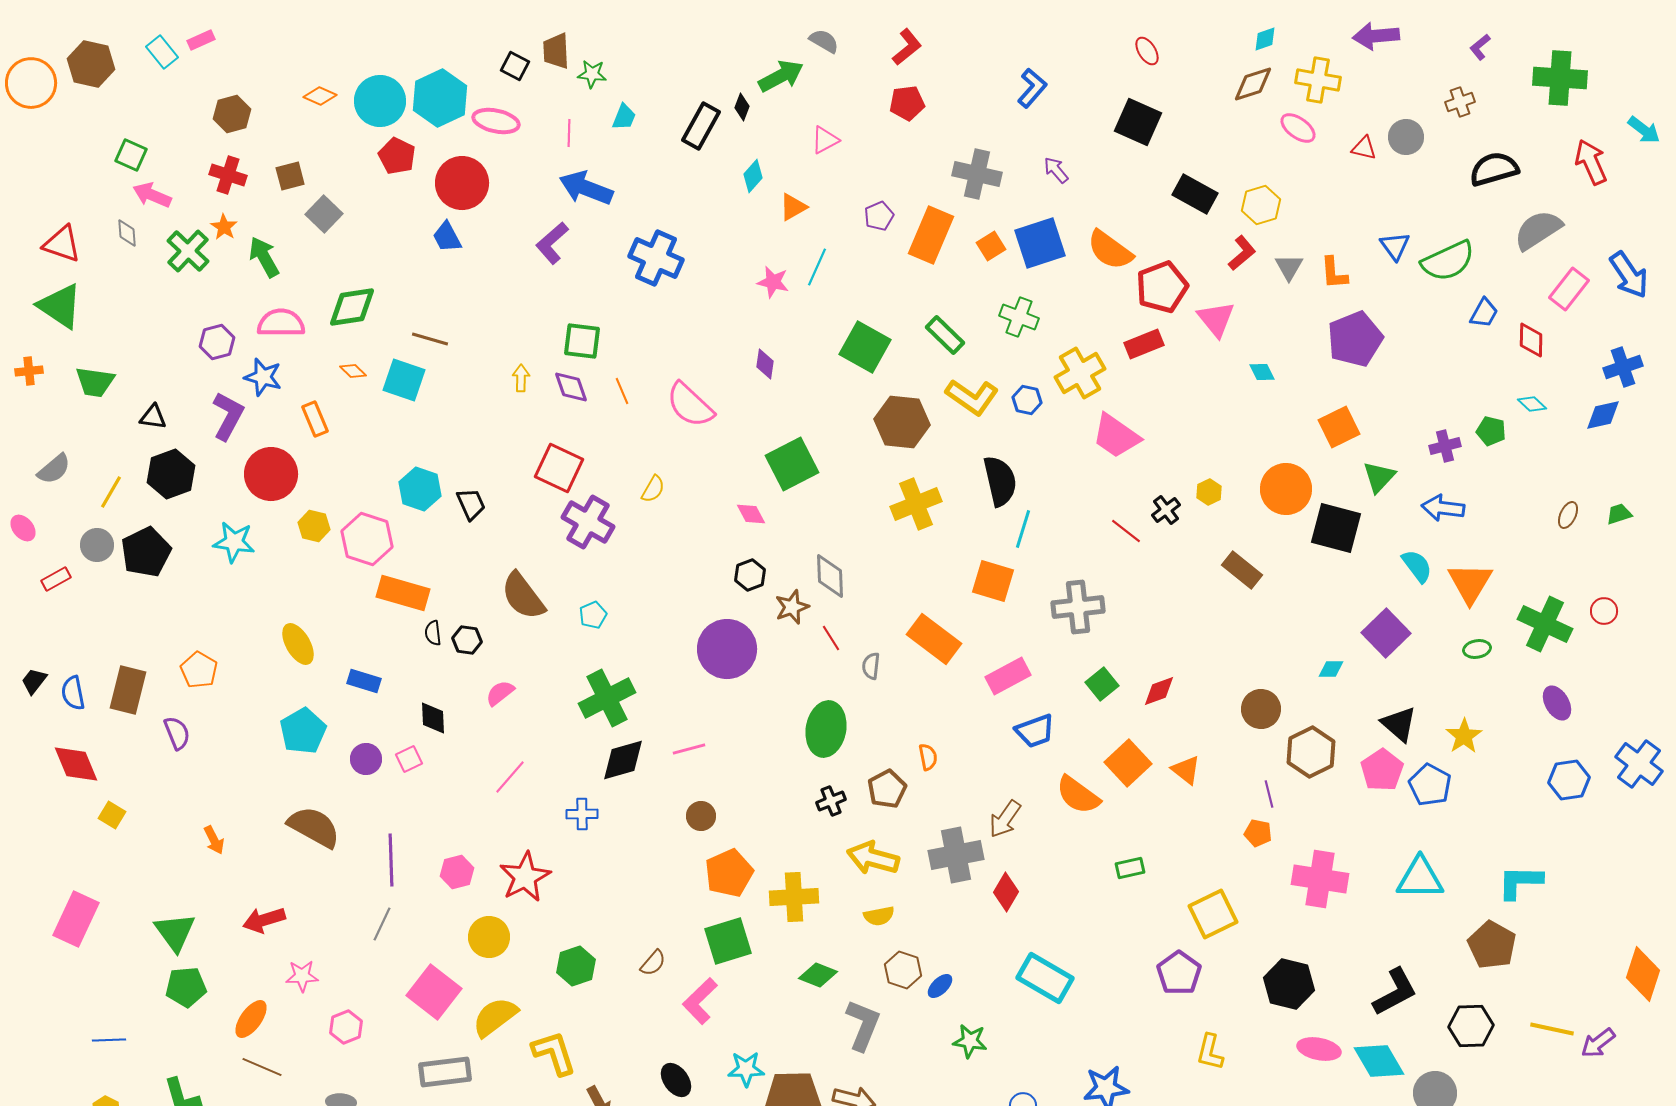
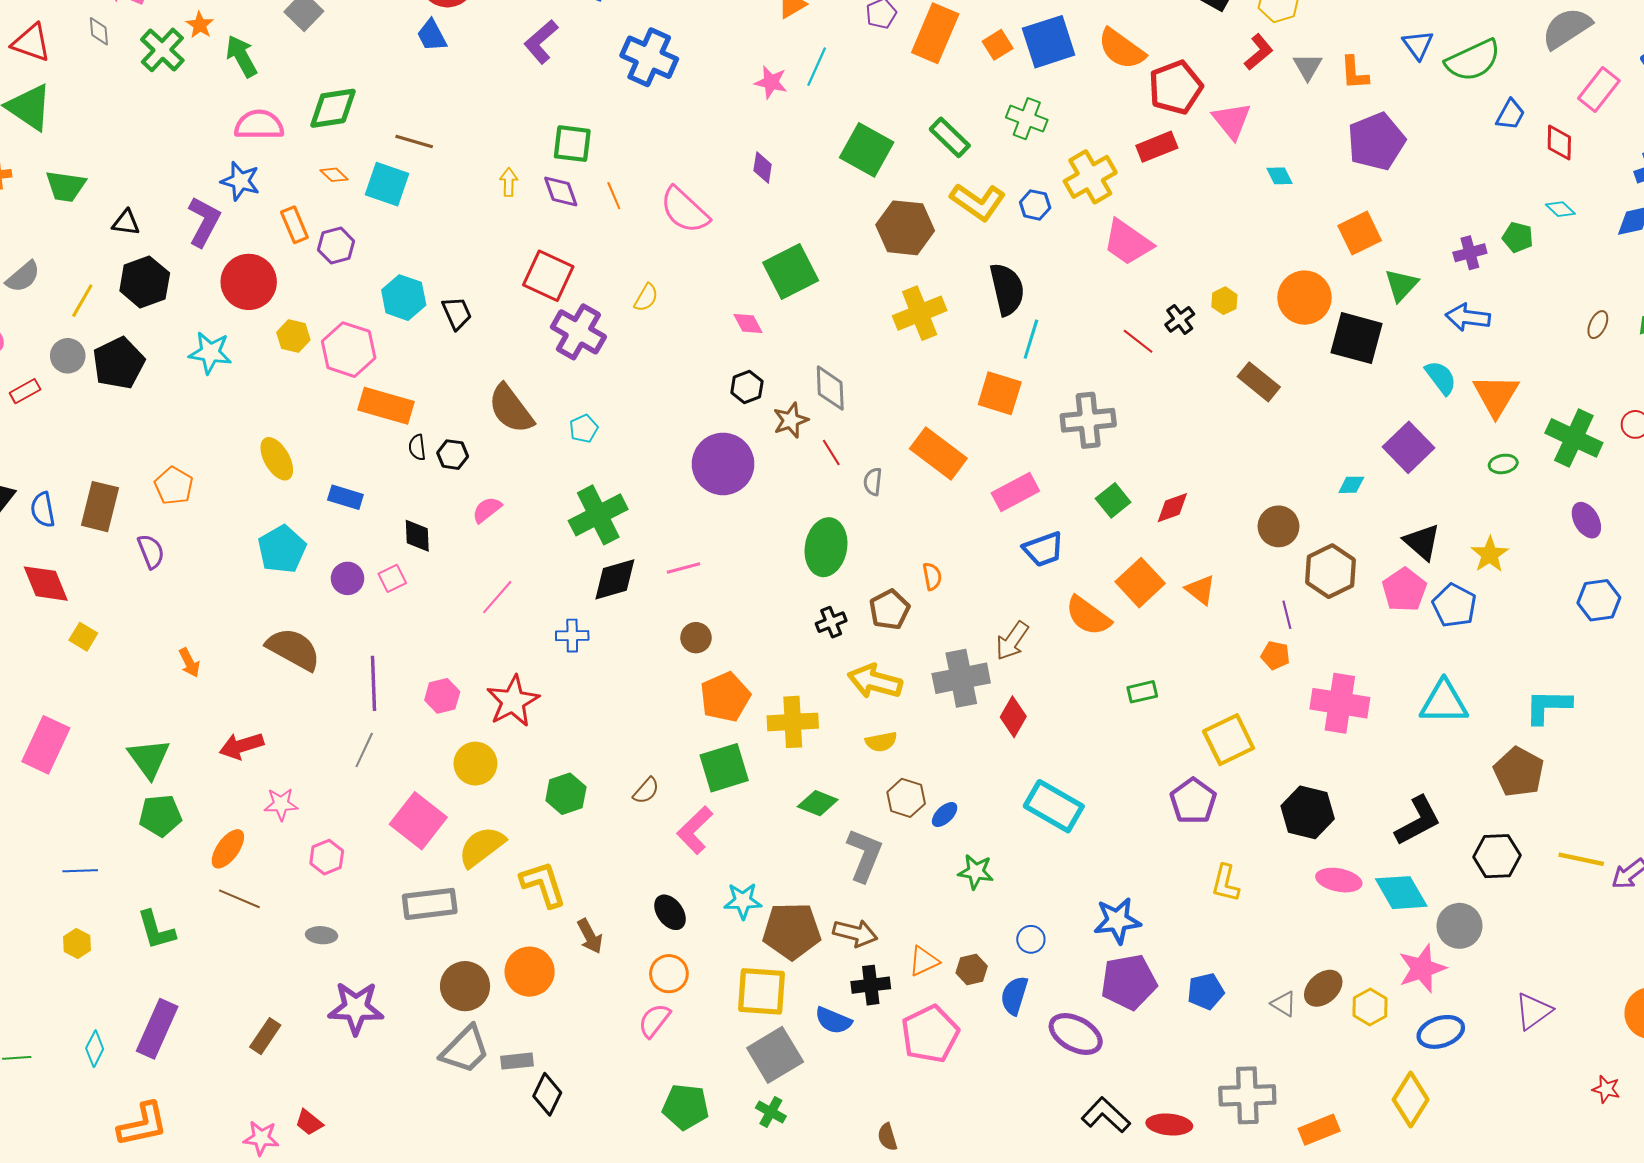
purple hexagon: (217, 342) -> (336, 246), moved

